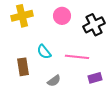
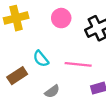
brown rectangle: (23, 67) -> (17, 76), turned 66

